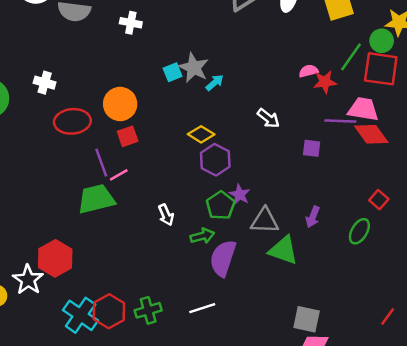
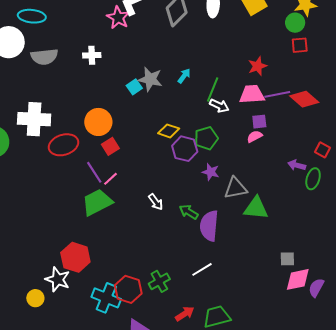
green line: (351, 57) -> (213, 89), moved
red square: (381, 69) -> (300, 45), size x0.6
pink semicircle: (308, 71) -> (255, 136), moved
white cross: (45, 83) -> (34, 119), size x1.8
cyan arrow: (215, 83) -> (184, 76), moved
pink trapezoid: (363, 109) -> (252, 94), moved
green pentagon: (221, 205) -> (206, 138), moved, turned 30
purple arrow: (313, 217) -> (297, 165), moved, turned 96
green arrow: (202, 236) -> (189, 212), turned -120
gray square: (307, 319) -> (287, 259), size x0.7

